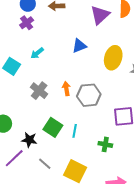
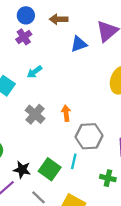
blue triangle: (79, 46) -> (79, 44), moved
gray hexagon: (89, 95) -> (89, 136), moved
green square: (53, 127) -> (50, 169), moved

